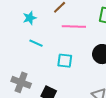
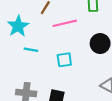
cyan star: (30, 18) -> (18, 26), size x1.5

